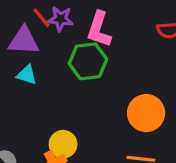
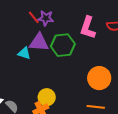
pink L-shape: (99, 29) -> (88, 28), moved
purple triangle: (24, 41) -> (39, 42), moved

